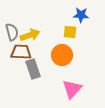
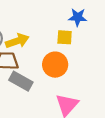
gray rectangle: (33, 69) -> (21, 81), turned -42

